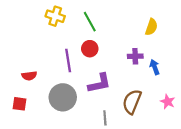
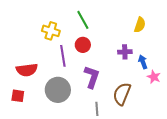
yellow cross: (55, 16) -> (51, 31), moved
red semicircle: (29, 76) -> (27, 70), size x1.5
purple L-shape: (99, 83) -> (92, 77), turned -60
pink star: (168, 102) -> (154, 77), moved

